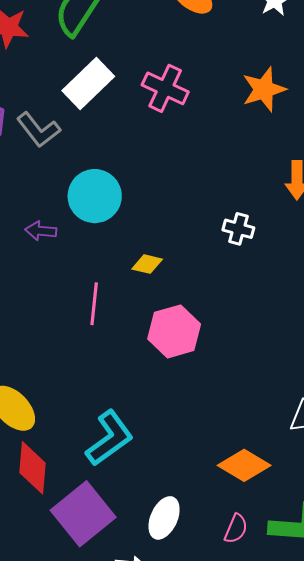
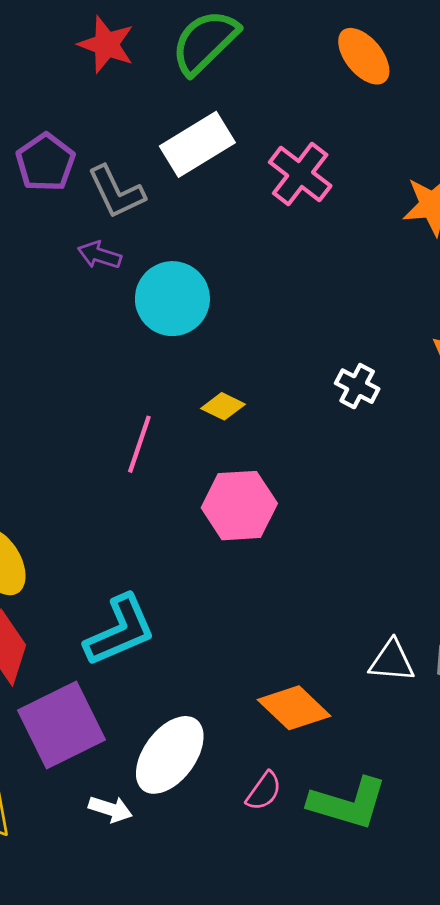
purple arrow: (41, 231) -> (99, 255), moved
white ellipse: (164, 518) -> (170, 755), size x1.4

